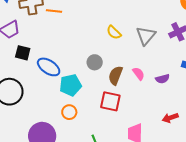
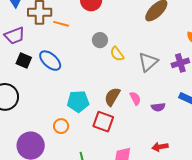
gray circle: (95, 62) -> (100, 40), moved
blue ellipse: (49, 67) -> (50, 61), moved
cyan pentagon: (70, 85) -> (78, 101), moved

